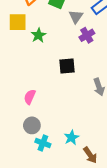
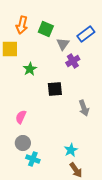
green star: (38, 35) -> (30, 69), moved
cyan star: (71, 138) -> (71, 150), moved

